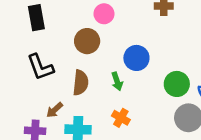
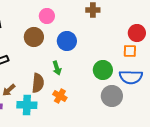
blue circle: (136, 58) -> (67, 41), moved
brown semicircle: (81, 83) -> (38, 83), moved

